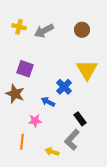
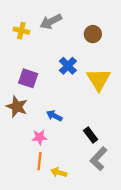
gray arrow: (44, 31) -> (51, 22), moved
blue cross: (64, 87) -> (68, 66), moved
gray L-shape: (72, 140) -> (99, 159), moved
orange line: (22, 142) -> (40, 161), moved

